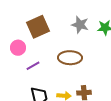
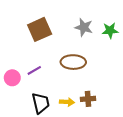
pink circle: (18, 48) -> (12, 78), moved

